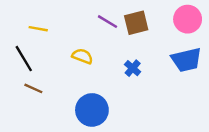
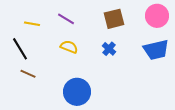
purple line: (107, 22) -> (66, 19), moved
blue cross: (133, 68) -> (109, 49), moved

